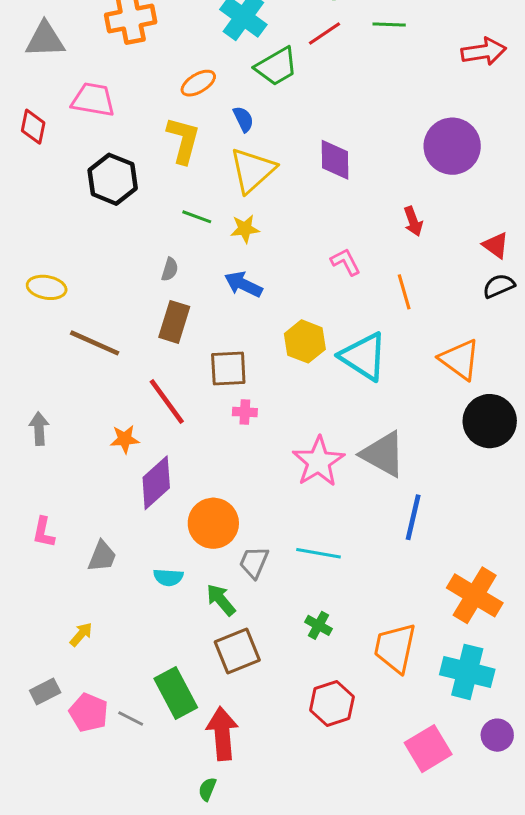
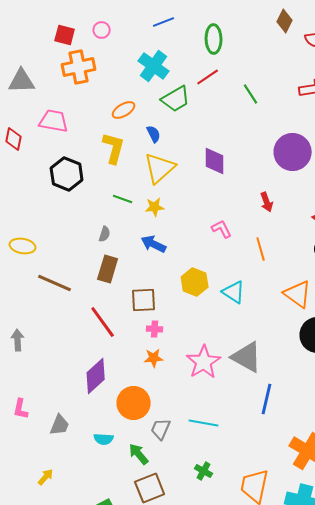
green line: (389, 24) -> (251, 94), moved, turned 55
cyan triangle: (364, 356) -> (234, 292), size x0.7
orange star: (125, 439) -> (154, 358), moved

